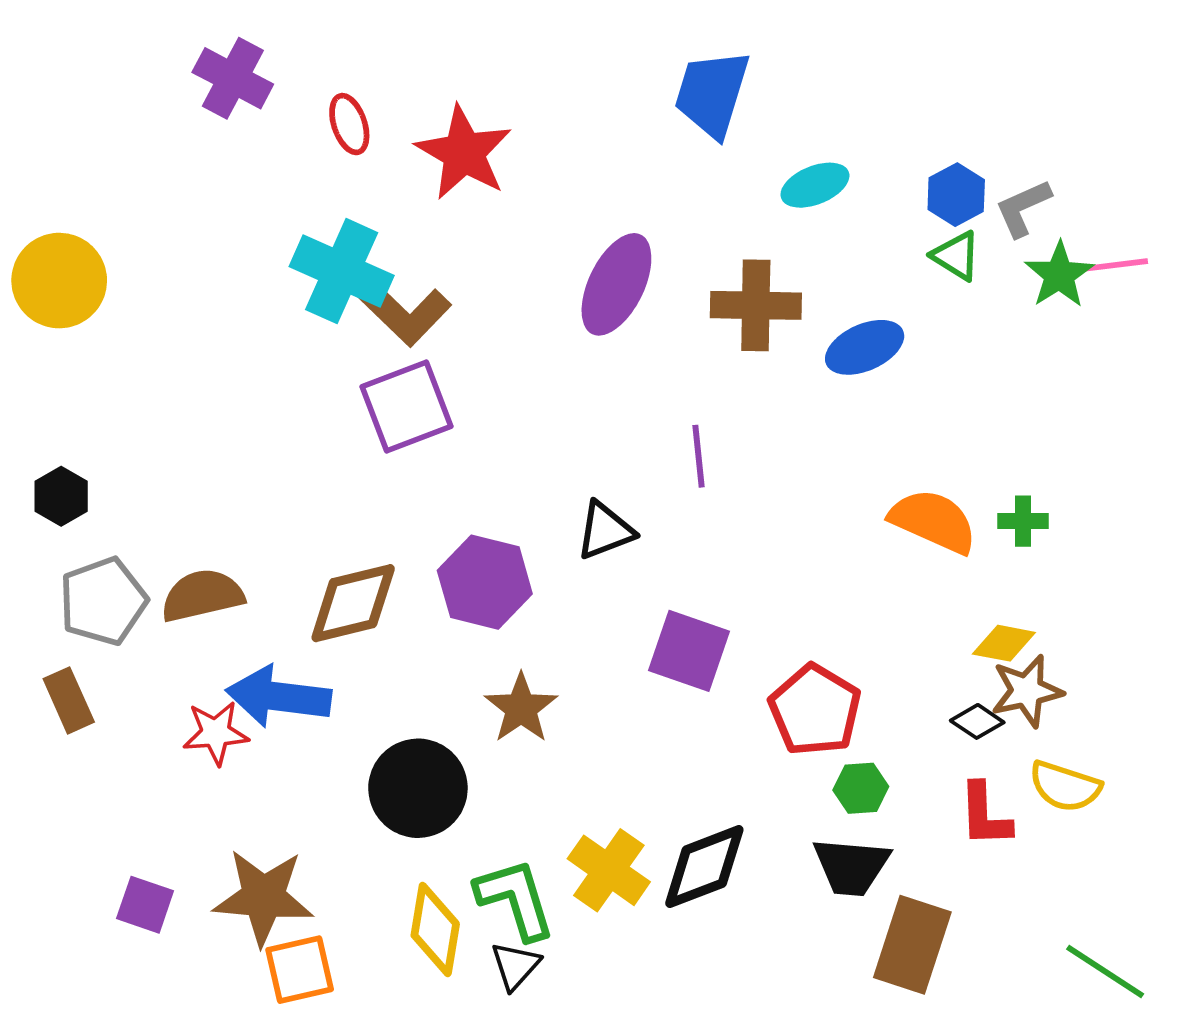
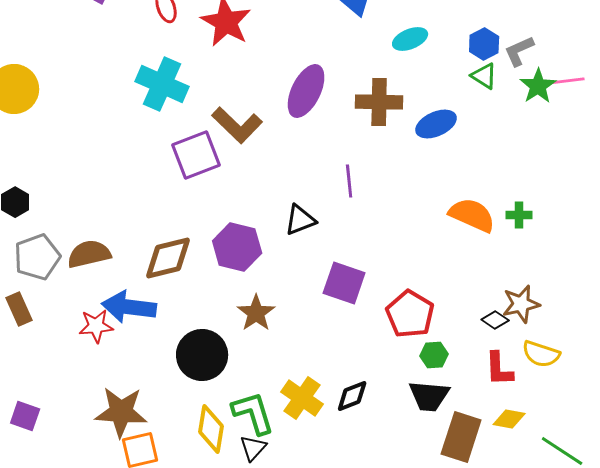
brown L-shape: (403, 311) -> (237, 125), moved
yellow diamond: (1004, 643) -> (509, 419), moved
black diamond: (704, 867) -> (352, 396), size x0.7
purple square: (145, 905) -> (25, 416), moved

